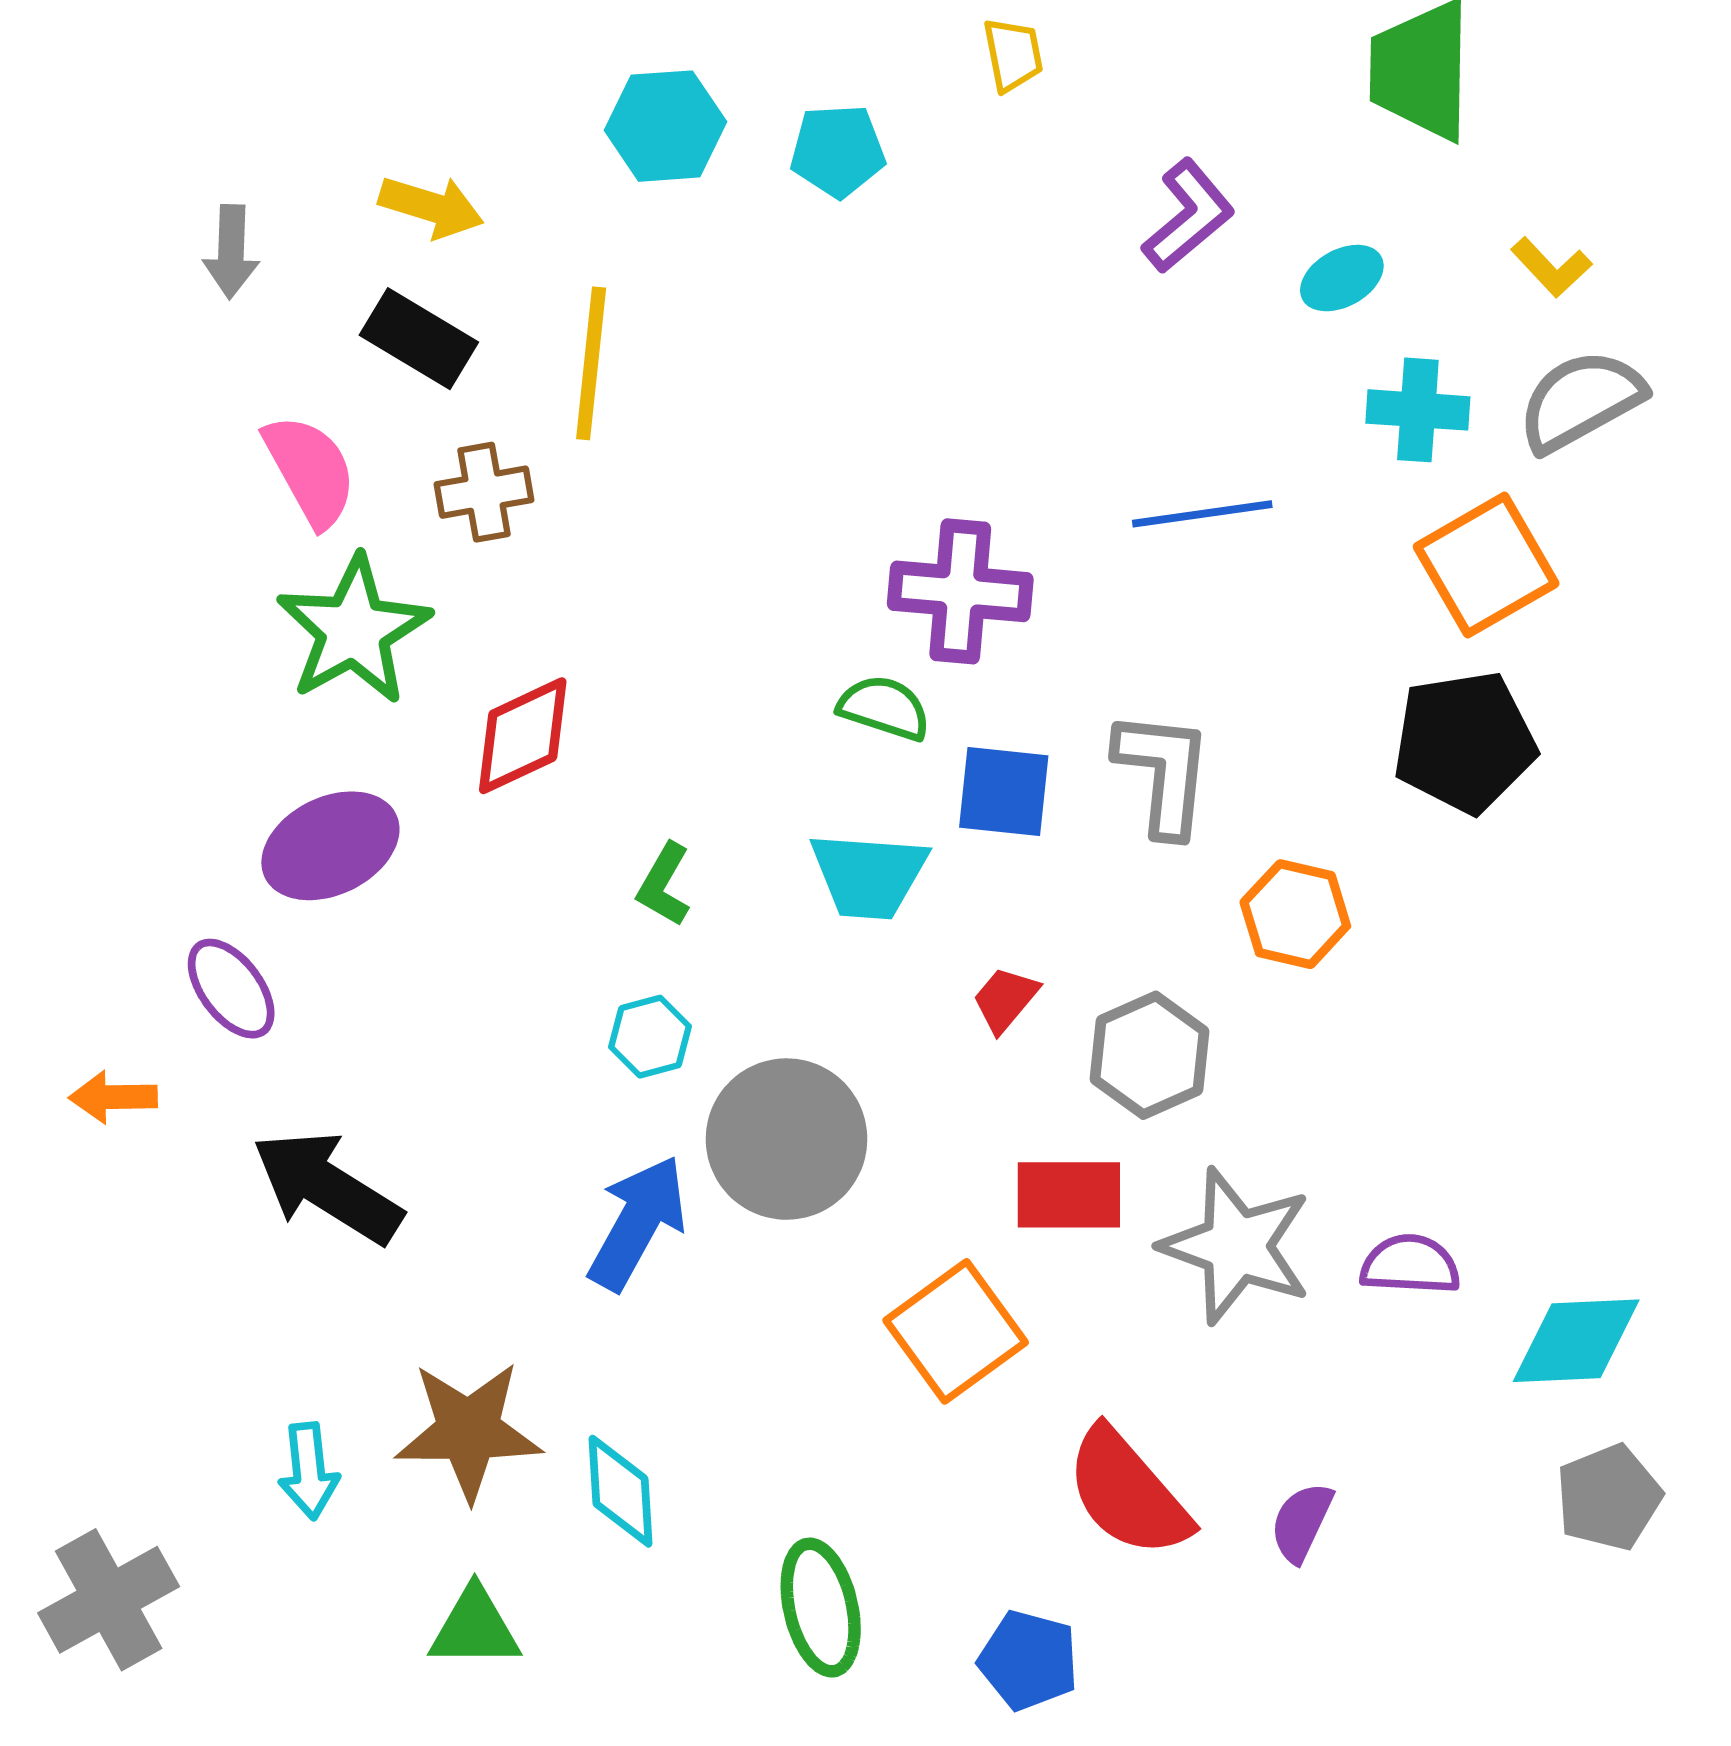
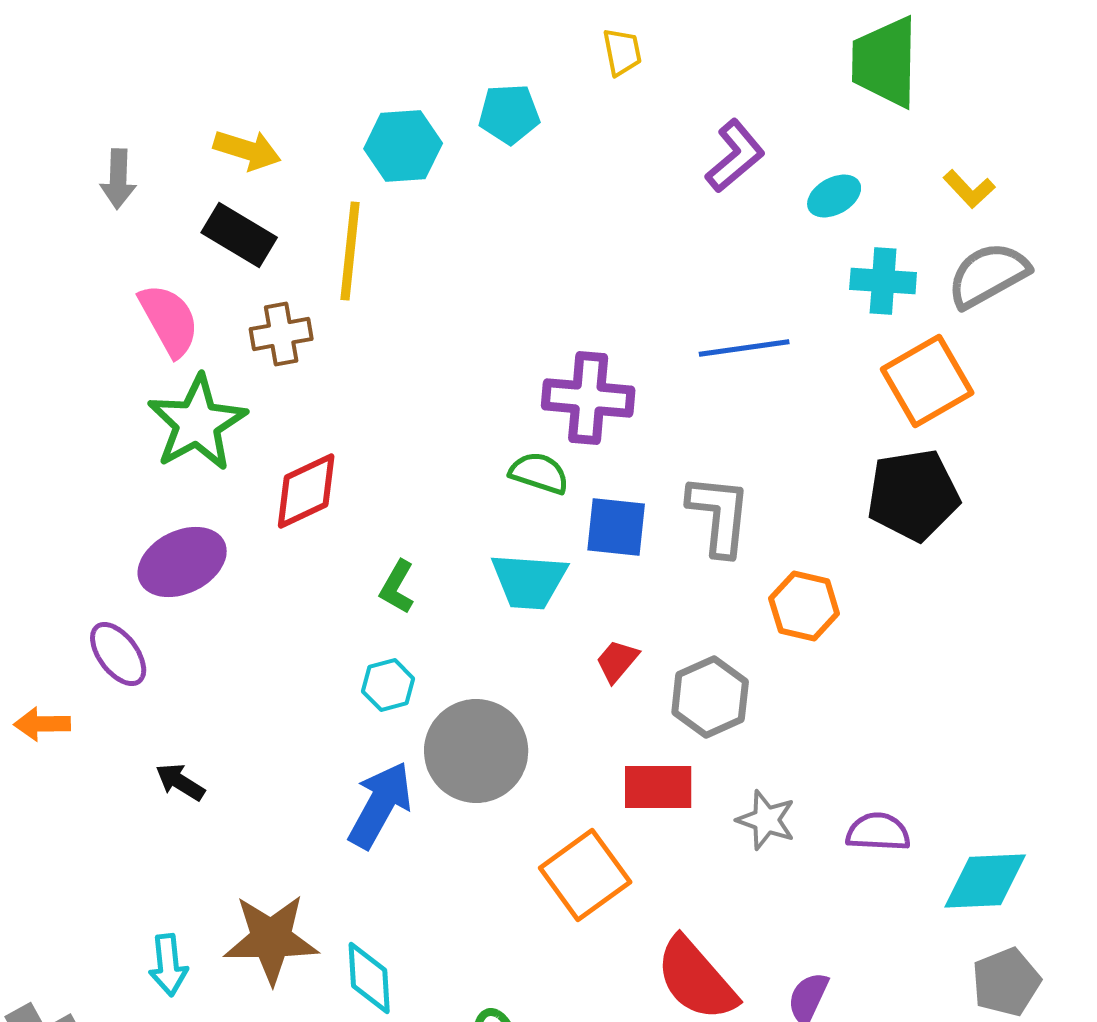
cyan hexagon: (666, 126) -> (403, 146), moved
black arrow: (327, 1187) -> (180, 782), size x0.5
gray star: (1236, 1246) -> (766, 820), size x0.6

